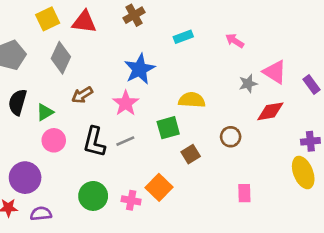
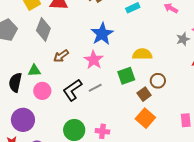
black semicircle: (18, 102) -> (15, 82), moved
green triangle: (45, 112) -> (34, 71), turned 32
brown circle: (231, 137) -> (158, 81), moved
black L-shape: (94, 142) -> (72, 90), turned 45
orange square: (159, 187) -> (145, 118), moved

